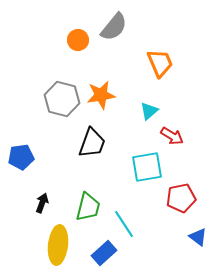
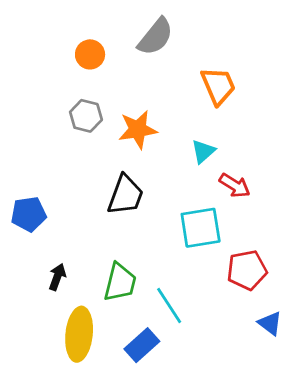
orange circle: (78, 40) -> (90, 54), moved
gray hexagon: (62, 99) -> (86, 116), moved, size x0.7

